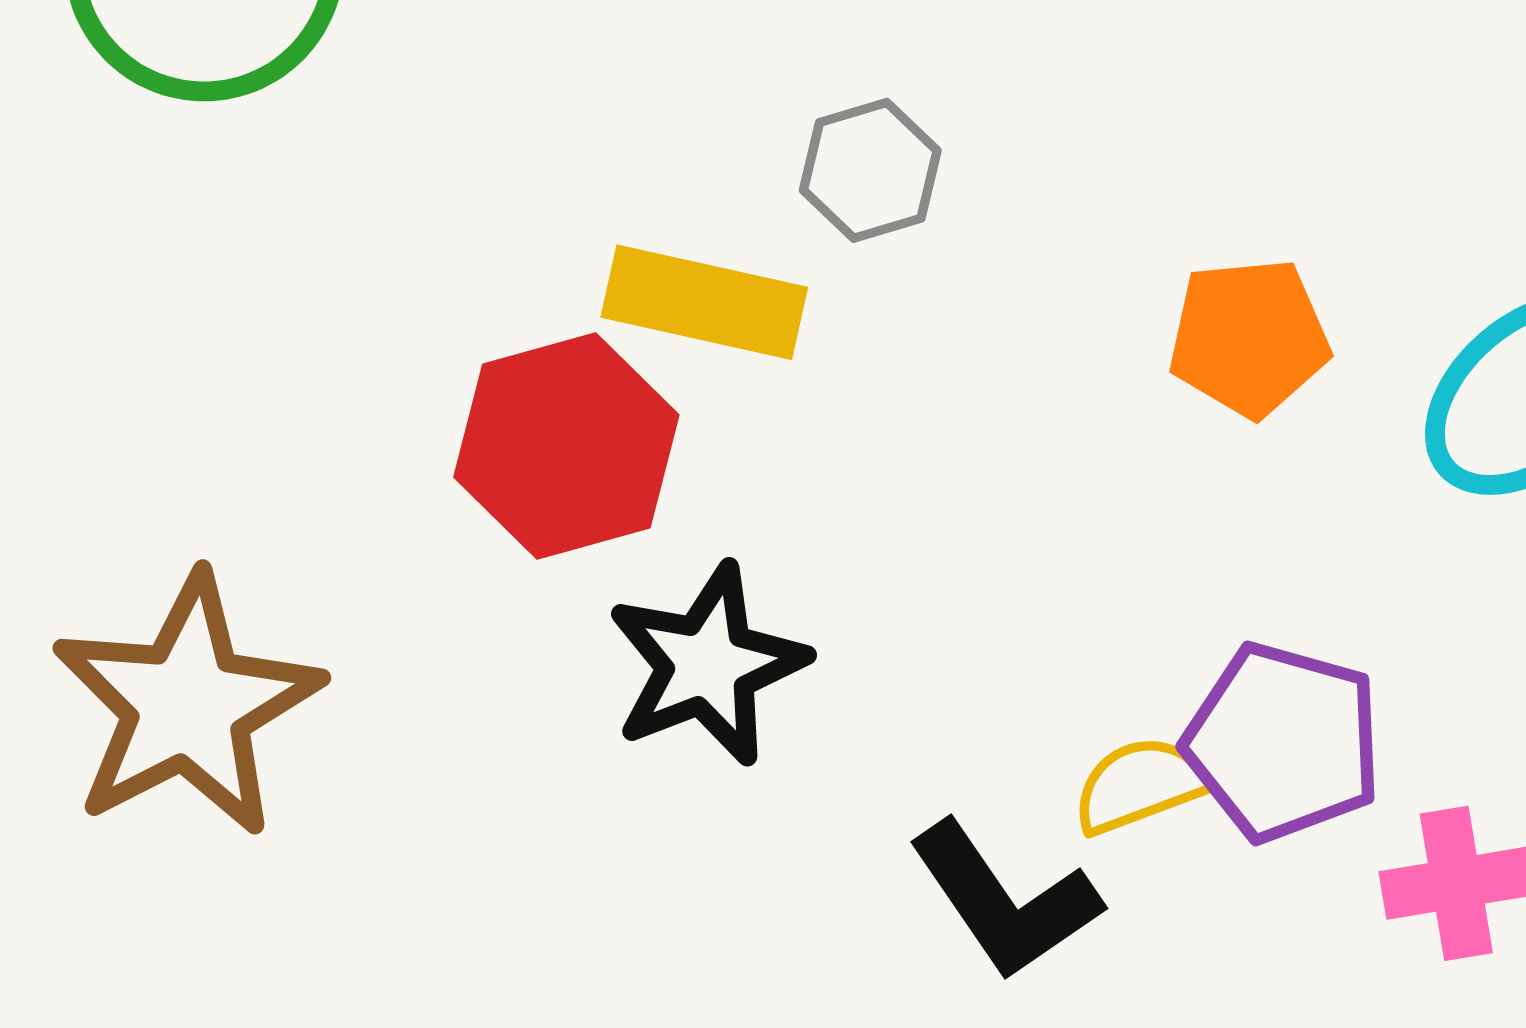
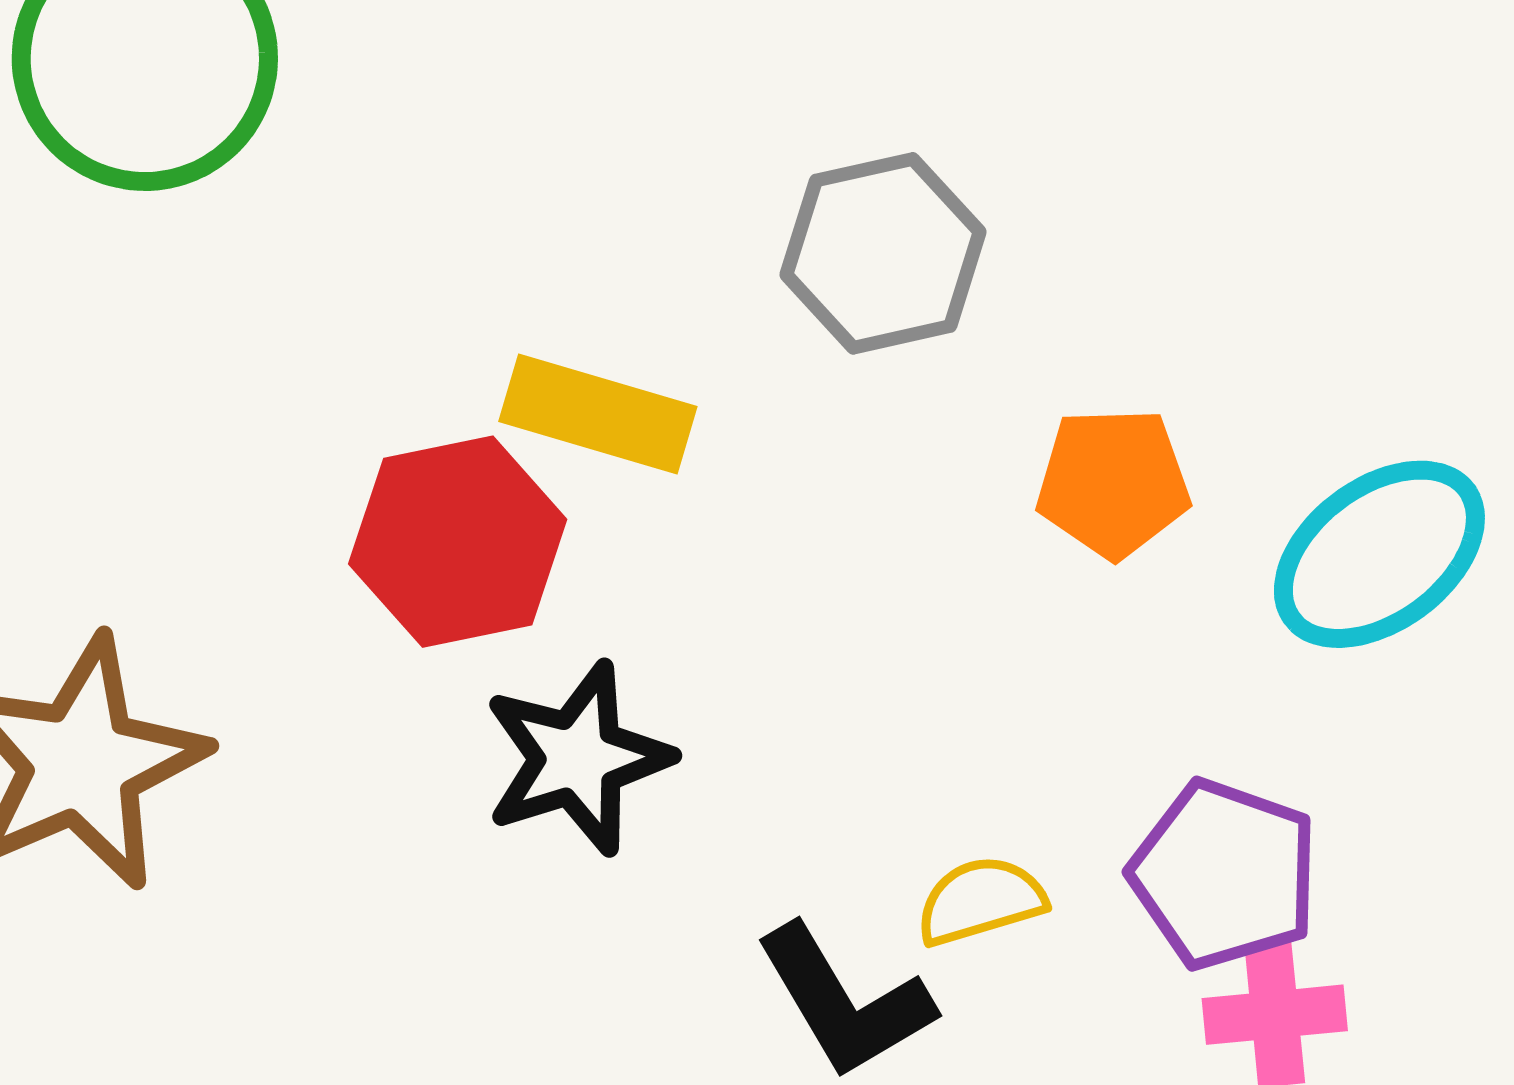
gray hexagon: (870, 170) -> (883, 253), moved, size x1.5
purple pentagon: (1283, 742) -> (1224, 874), moved

